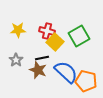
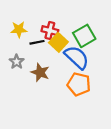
black line: (42, 58) -> (37, 42), moved
blue semicircle: (66, 72) -> (77, 57), moved
orange pentagon: (86, 81) -> (79, 84), moved

